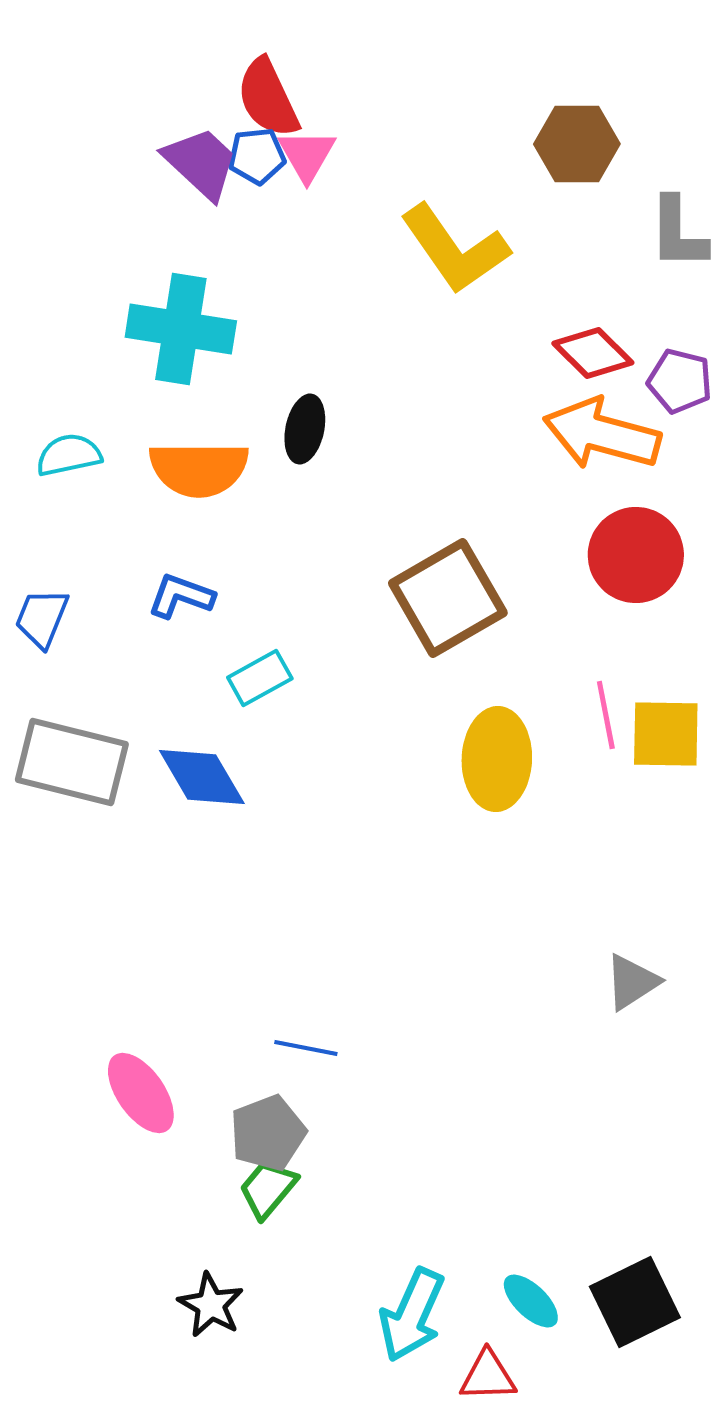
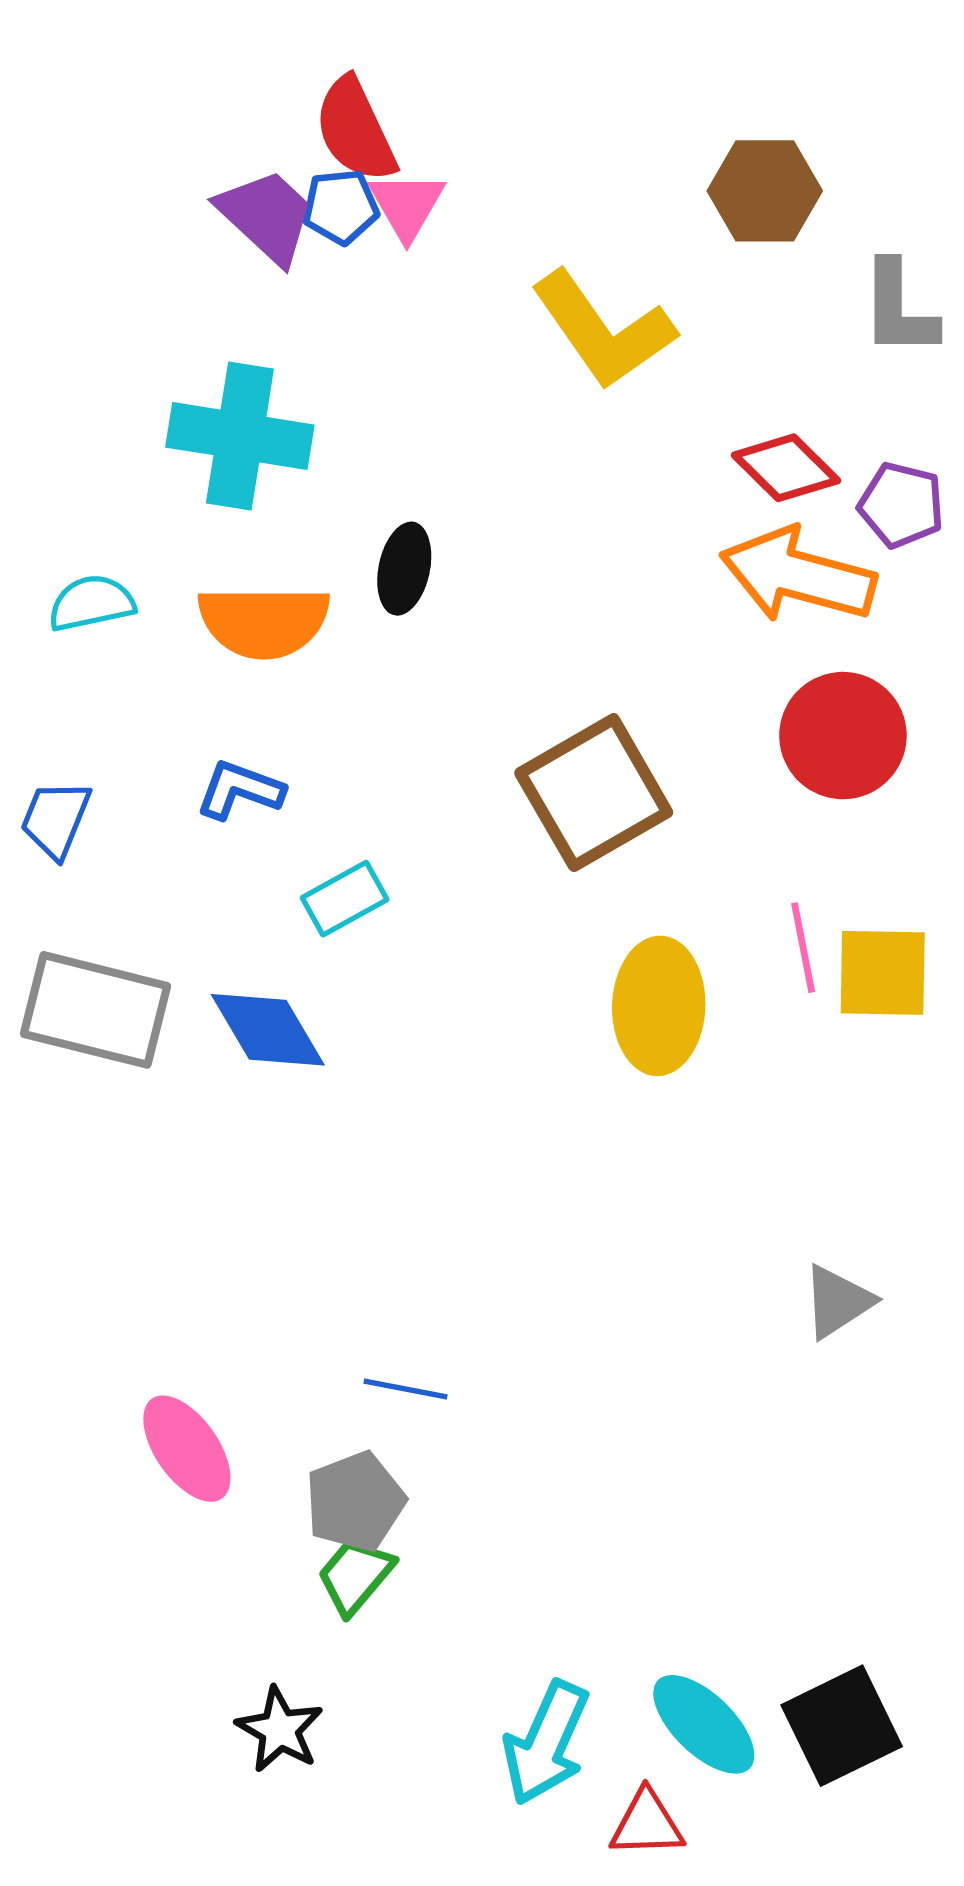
cyan ellipse: (531, 1301) -> (704, 1724), size x1.4

